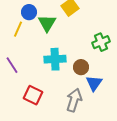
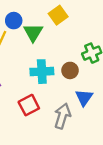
brown circle: (81, 67) -> (70, 70), moved
red square: (33, 95) -> (29, 105), moved, turned 36

